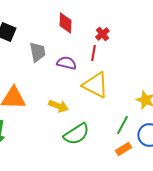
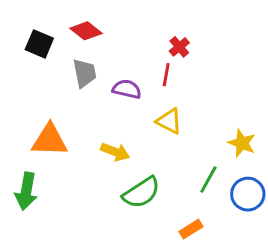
red diamond: (65, 23) -> (86, 31), moved, turned -55
yellow triangle: (95, 85) -> (169, 121), size x0.7
orange rectangle: (123, 149) -> (191, 229), moved

